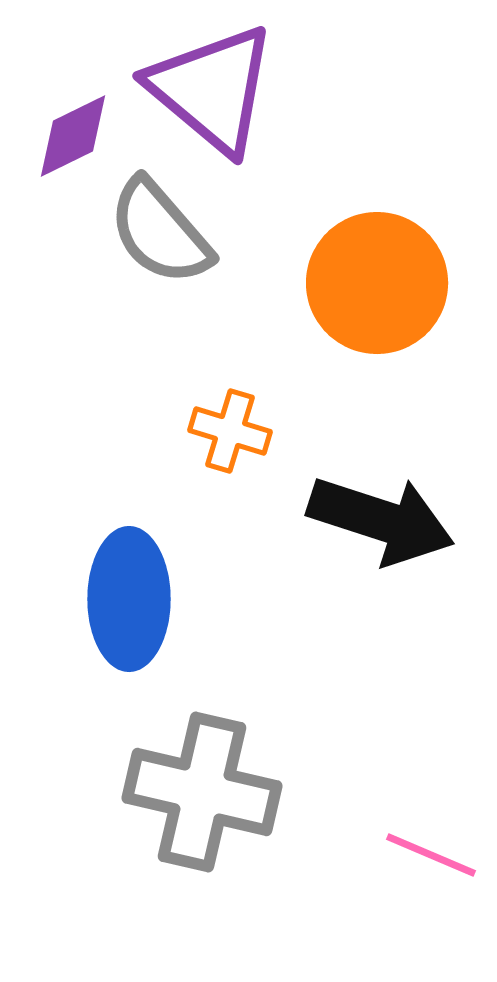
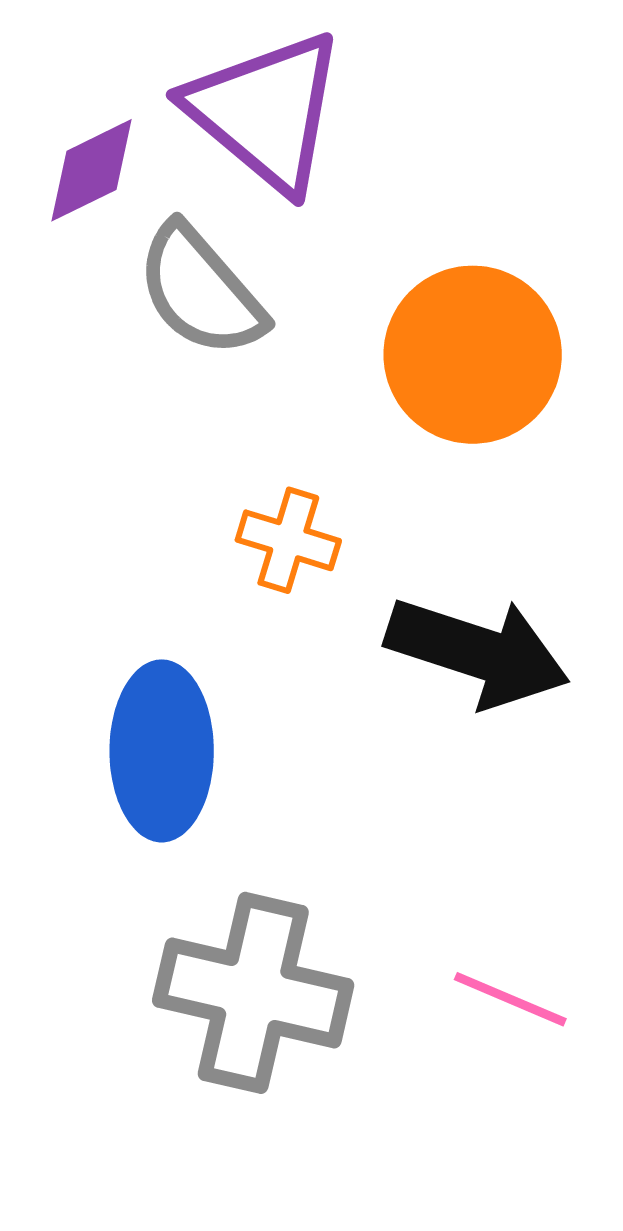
pink line: (431, 855) -> (510, 999), moved

